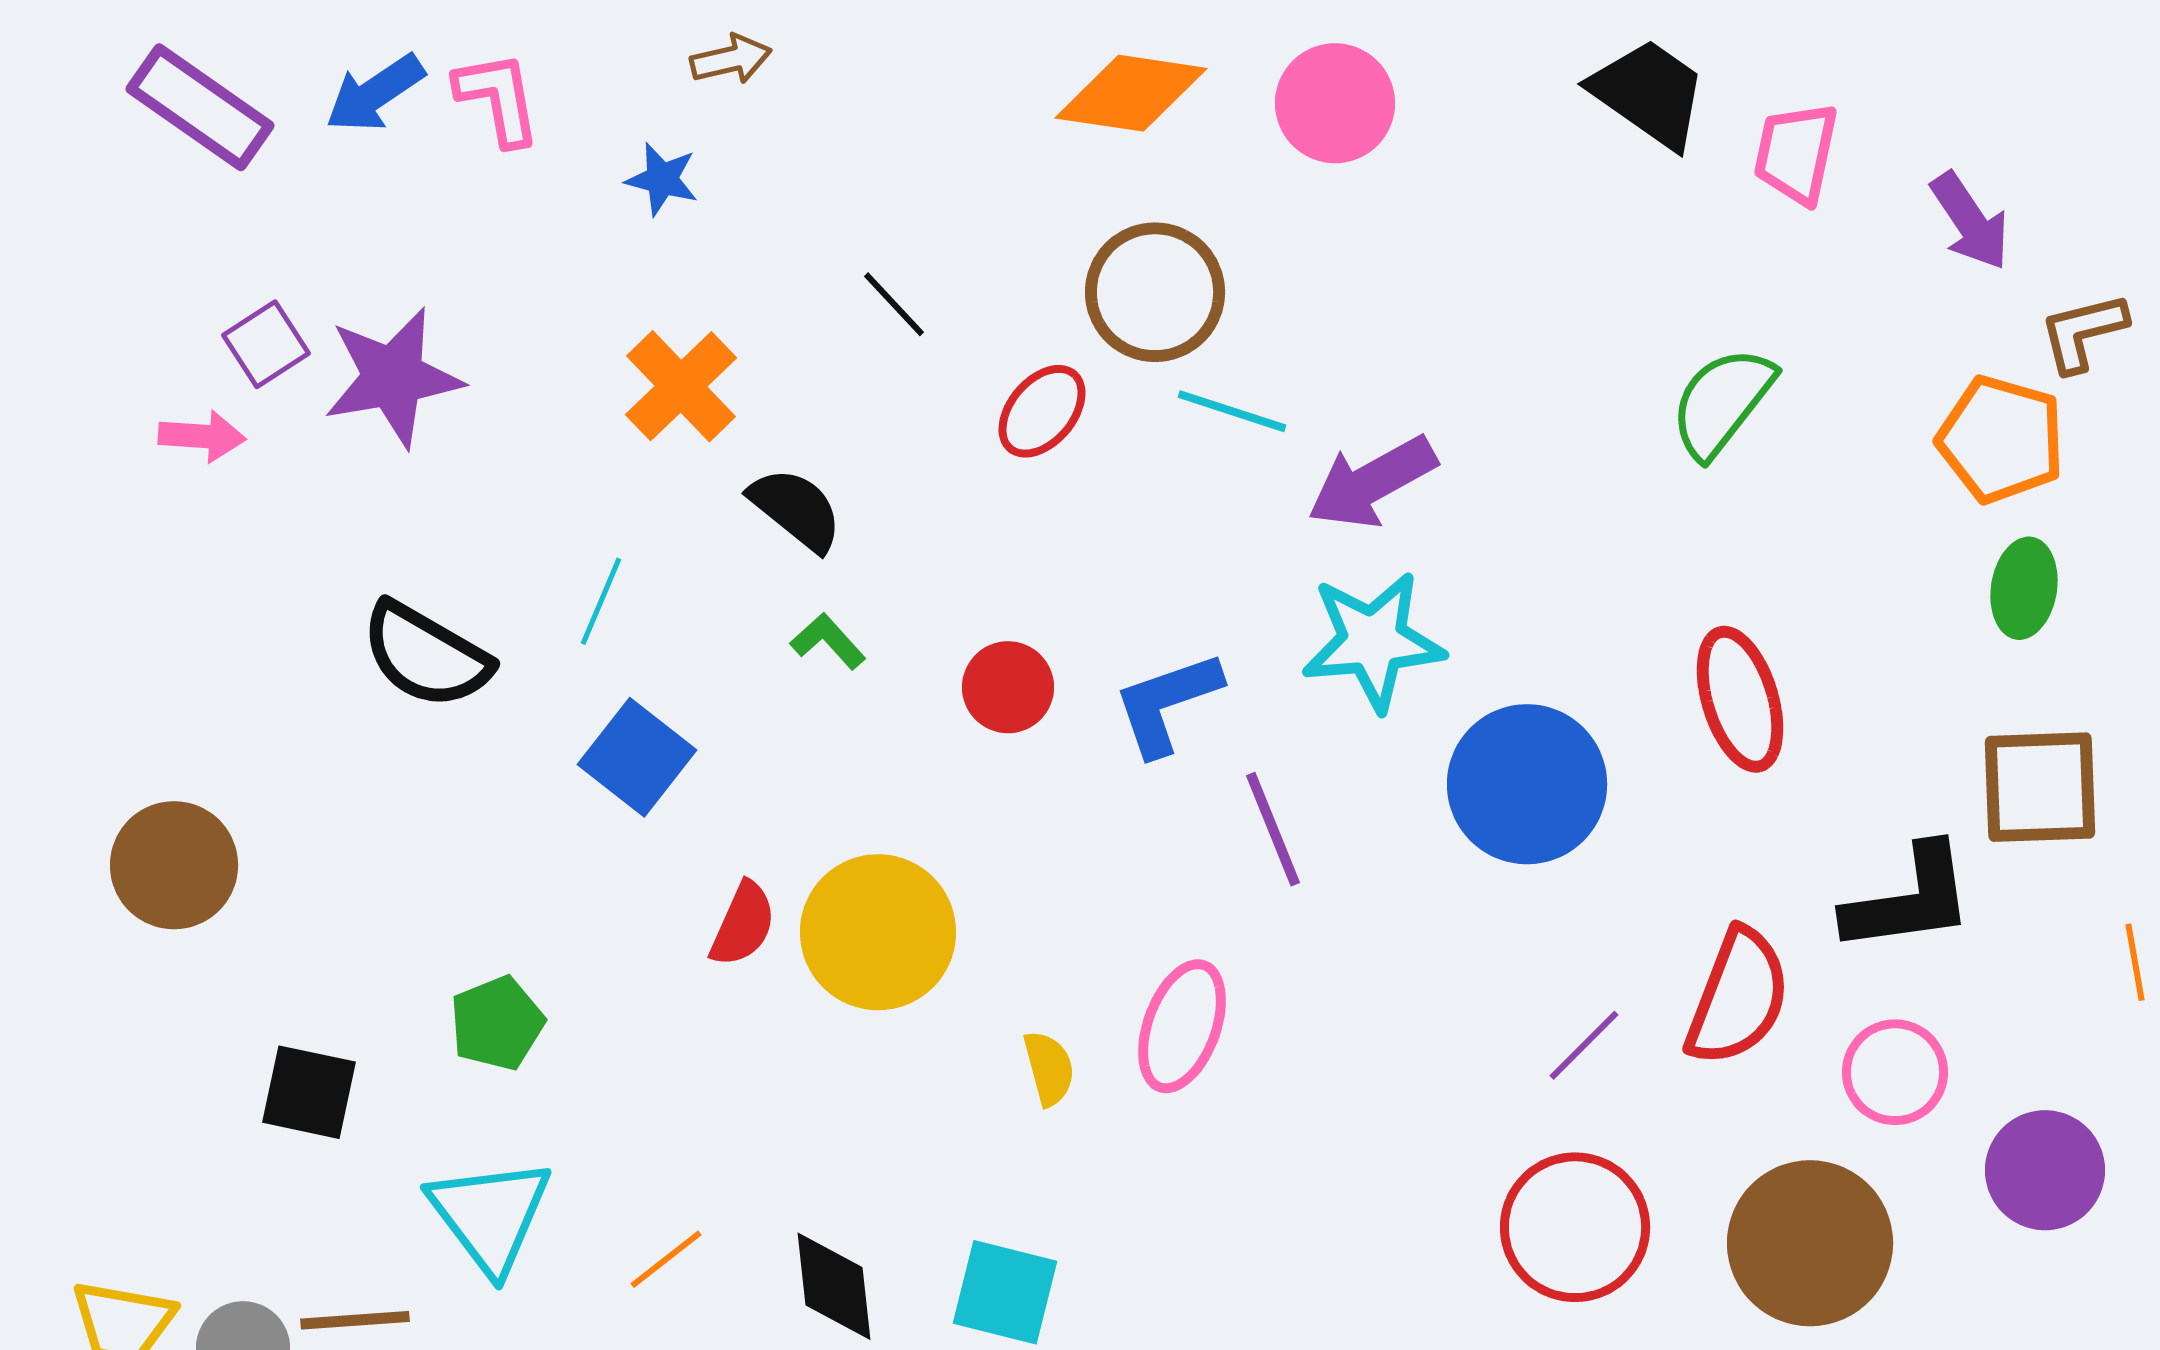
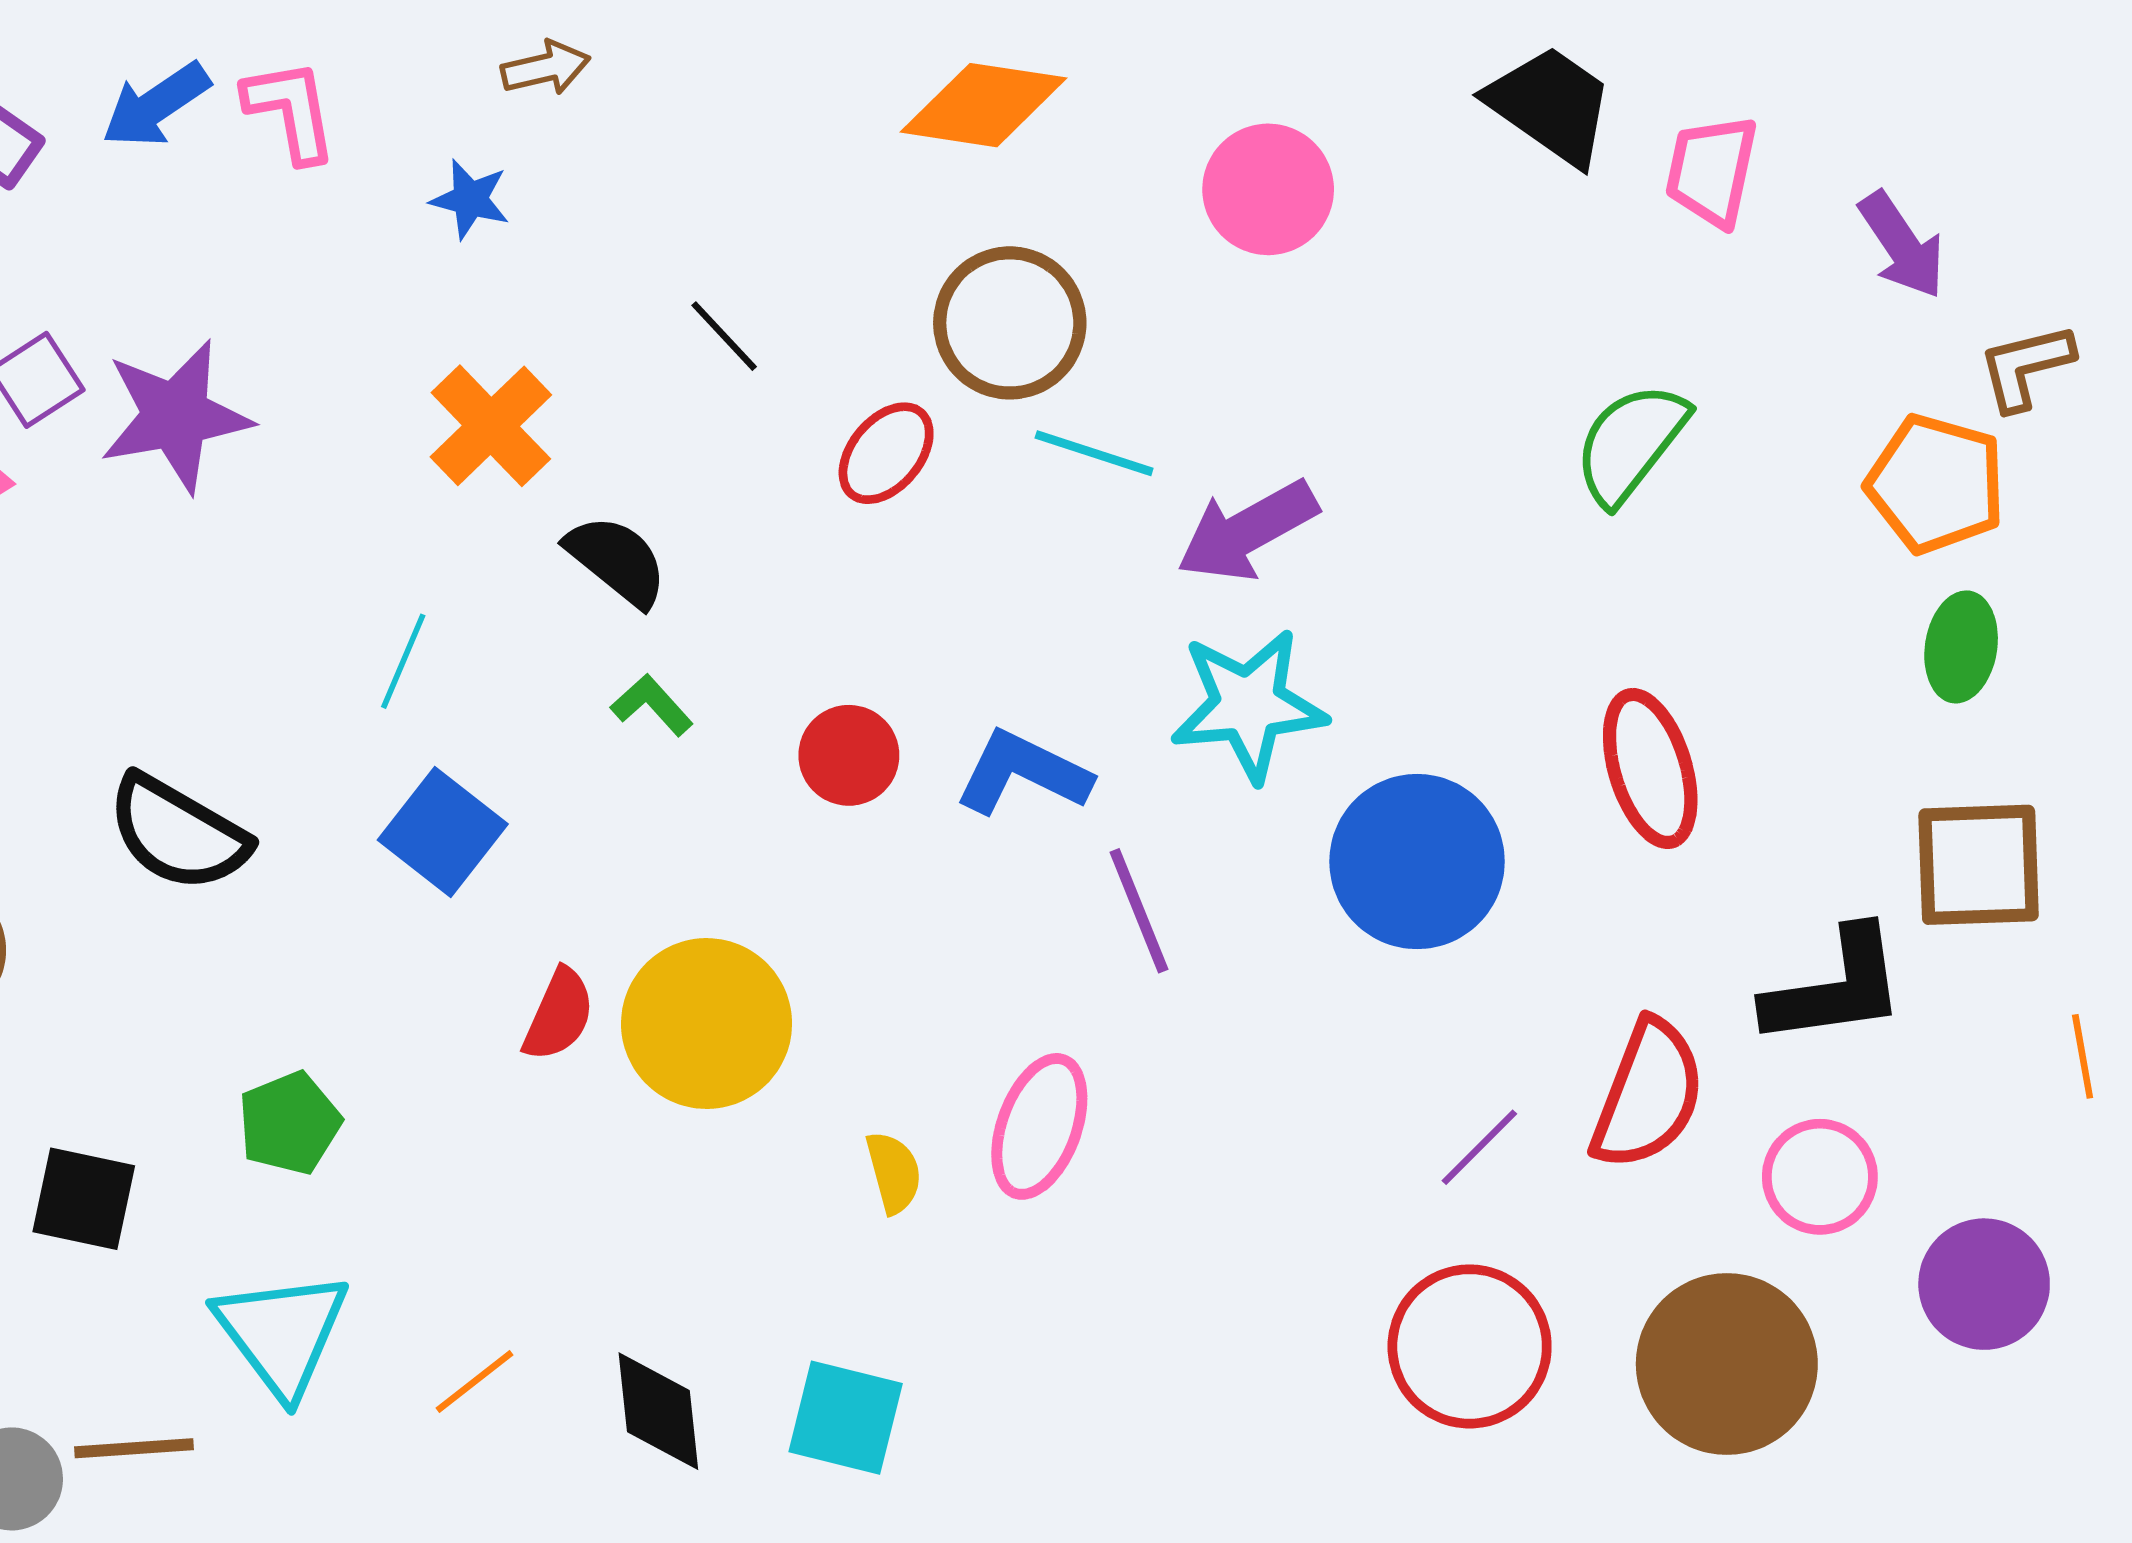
pink circle: (1335, 103) -> (1268, 189), moved
black semicircle: (426, 655) -> (178, 833), moved
blue L-shape: (1167, 703) -> (1023, 773), turned 45

